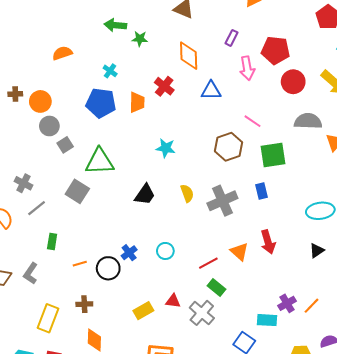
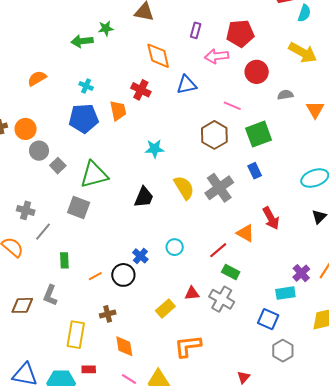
green star: (140, 39) -> (106, 28), moved
pink arrow: (247, 68) -> (217, 56), turned 105
red circle: (293, 82) -> (257, 72), moved
gray semicircle: (308, 121) -> (285, 95), size x0.6
yellow semicircle: (187, 193) -> (184, 188), size x1.4

